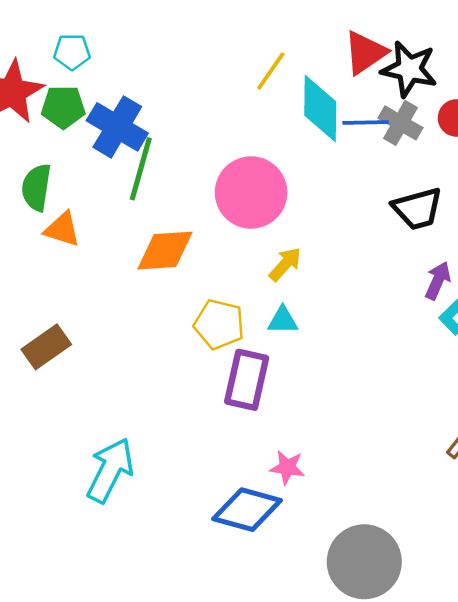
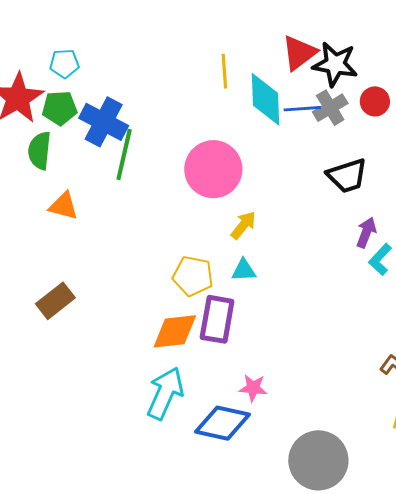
yellow line: (271, 71) -> (224, 71), turned -36
gray cross: (400, 123) -> (330, 108), turned 32
green semicircle: (36, 187) -> (40, 151), moved
orange diamond: (165, 251) -> (175, 331), moved
cyan arrow: (110, 470) -> (165, 393), moved

